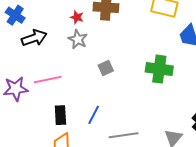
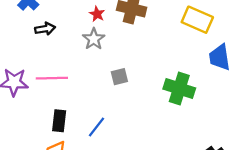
black arrow: (34, 38) -> (45, 29), size x0.7

